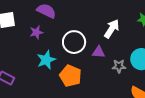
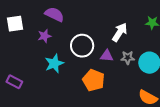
gray star: (119, 66) -> (128, 58), moved
orange pentagon: (70, 76) -> (94, 80), moved

